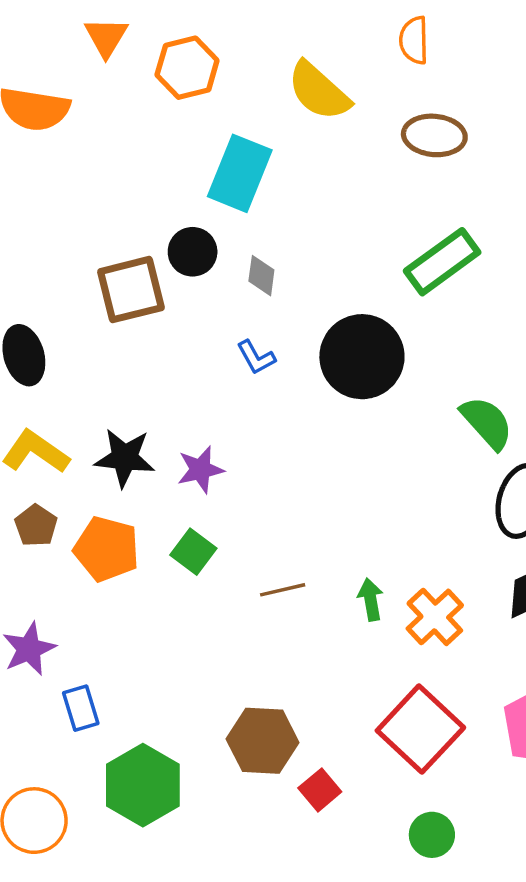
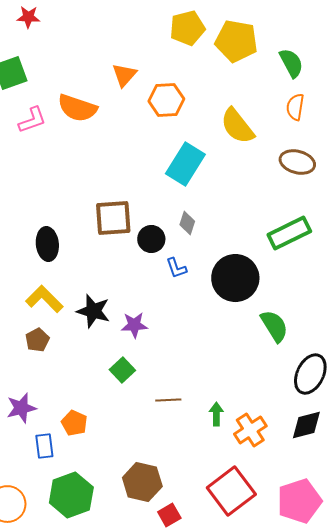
black circle: (193, 252) -> (151, 239), moved
green semicircle: (487, 423) -> (274, 326), moved
orange pentagon: (107, 549) -> (74, 423), moved, size x0.7

